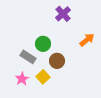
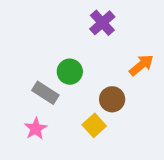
brown circle: (57, 61) -> (112, 99), moved
yellow square: (43, 77) -> (94, 125), moved

